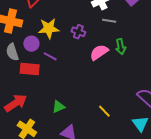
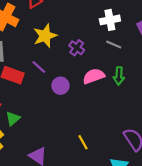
yellow star: (49, 28) -> (45, 36), turned -30
purple circle: (31, 44) -> (60, 86), moved
green triangle: (58, 107) -> (13, 119), moved, turned -32

